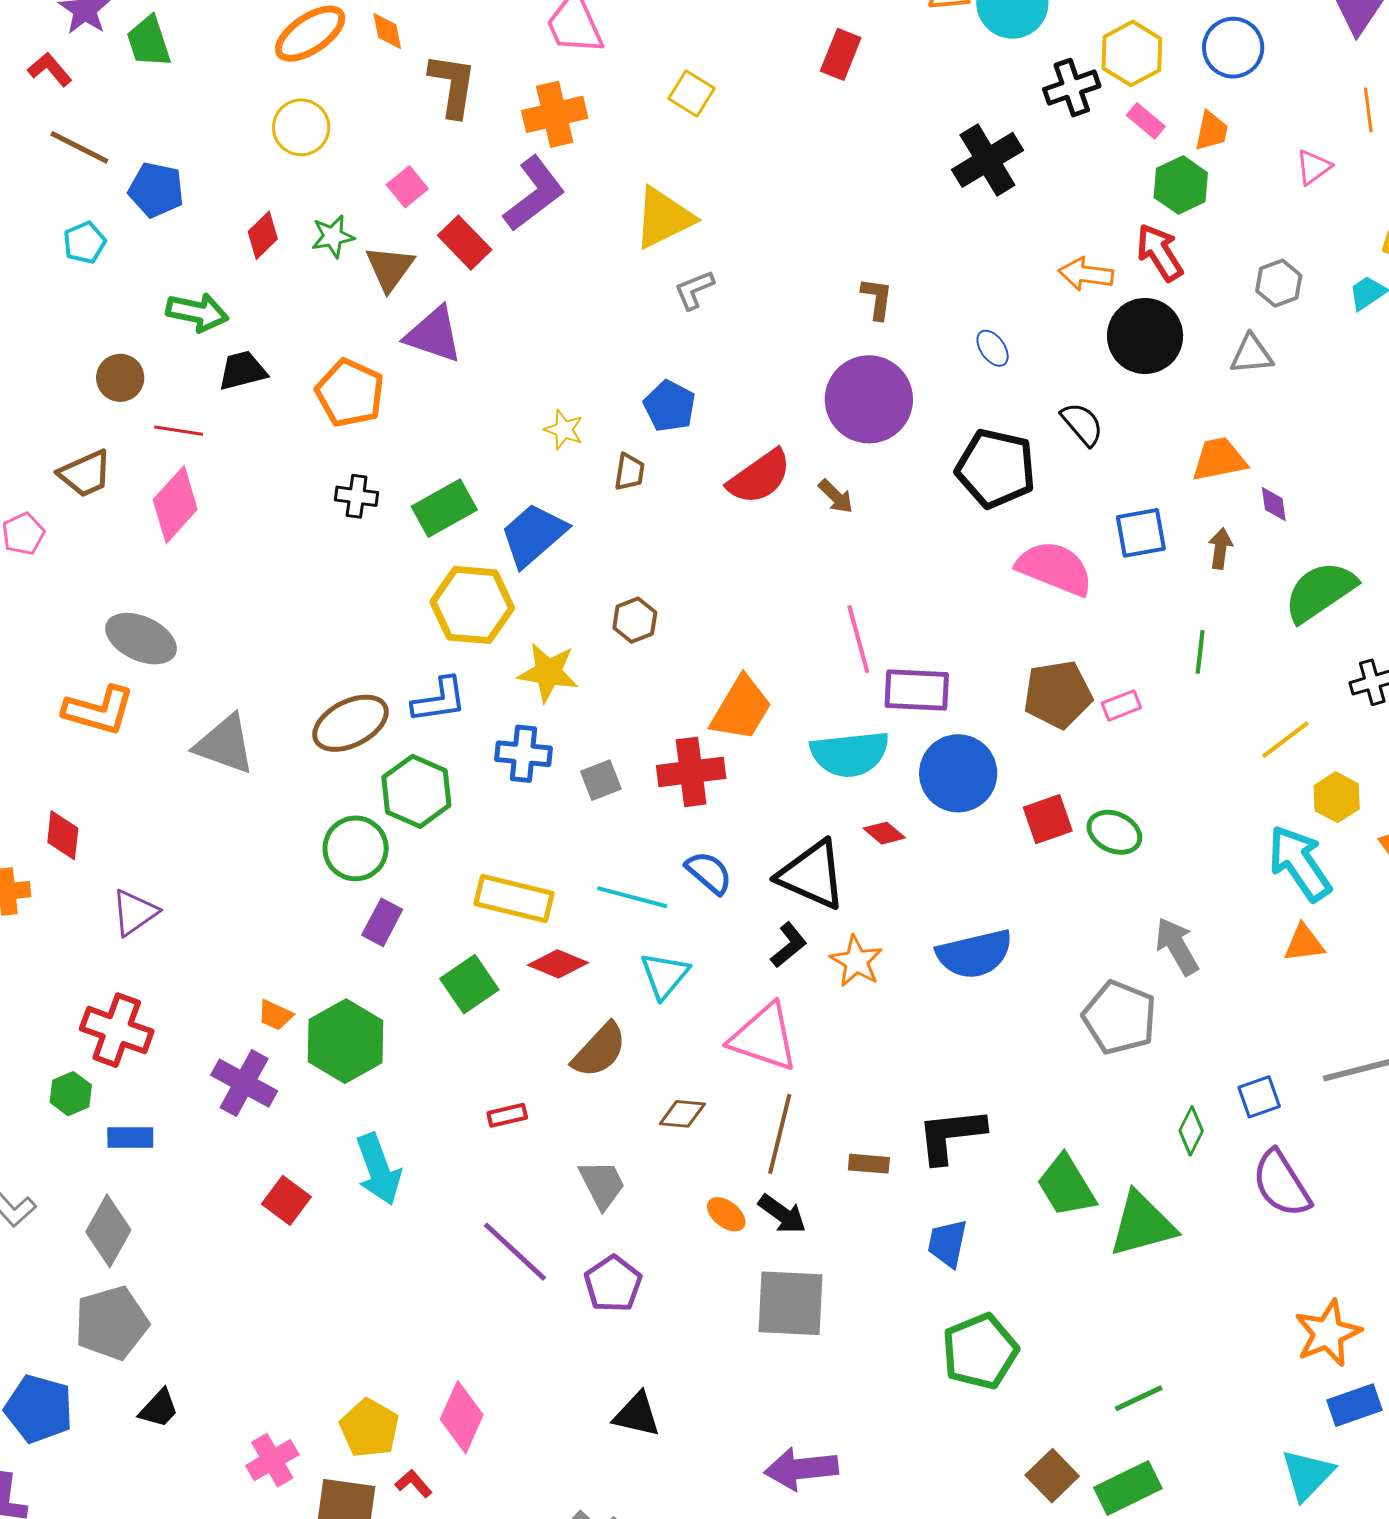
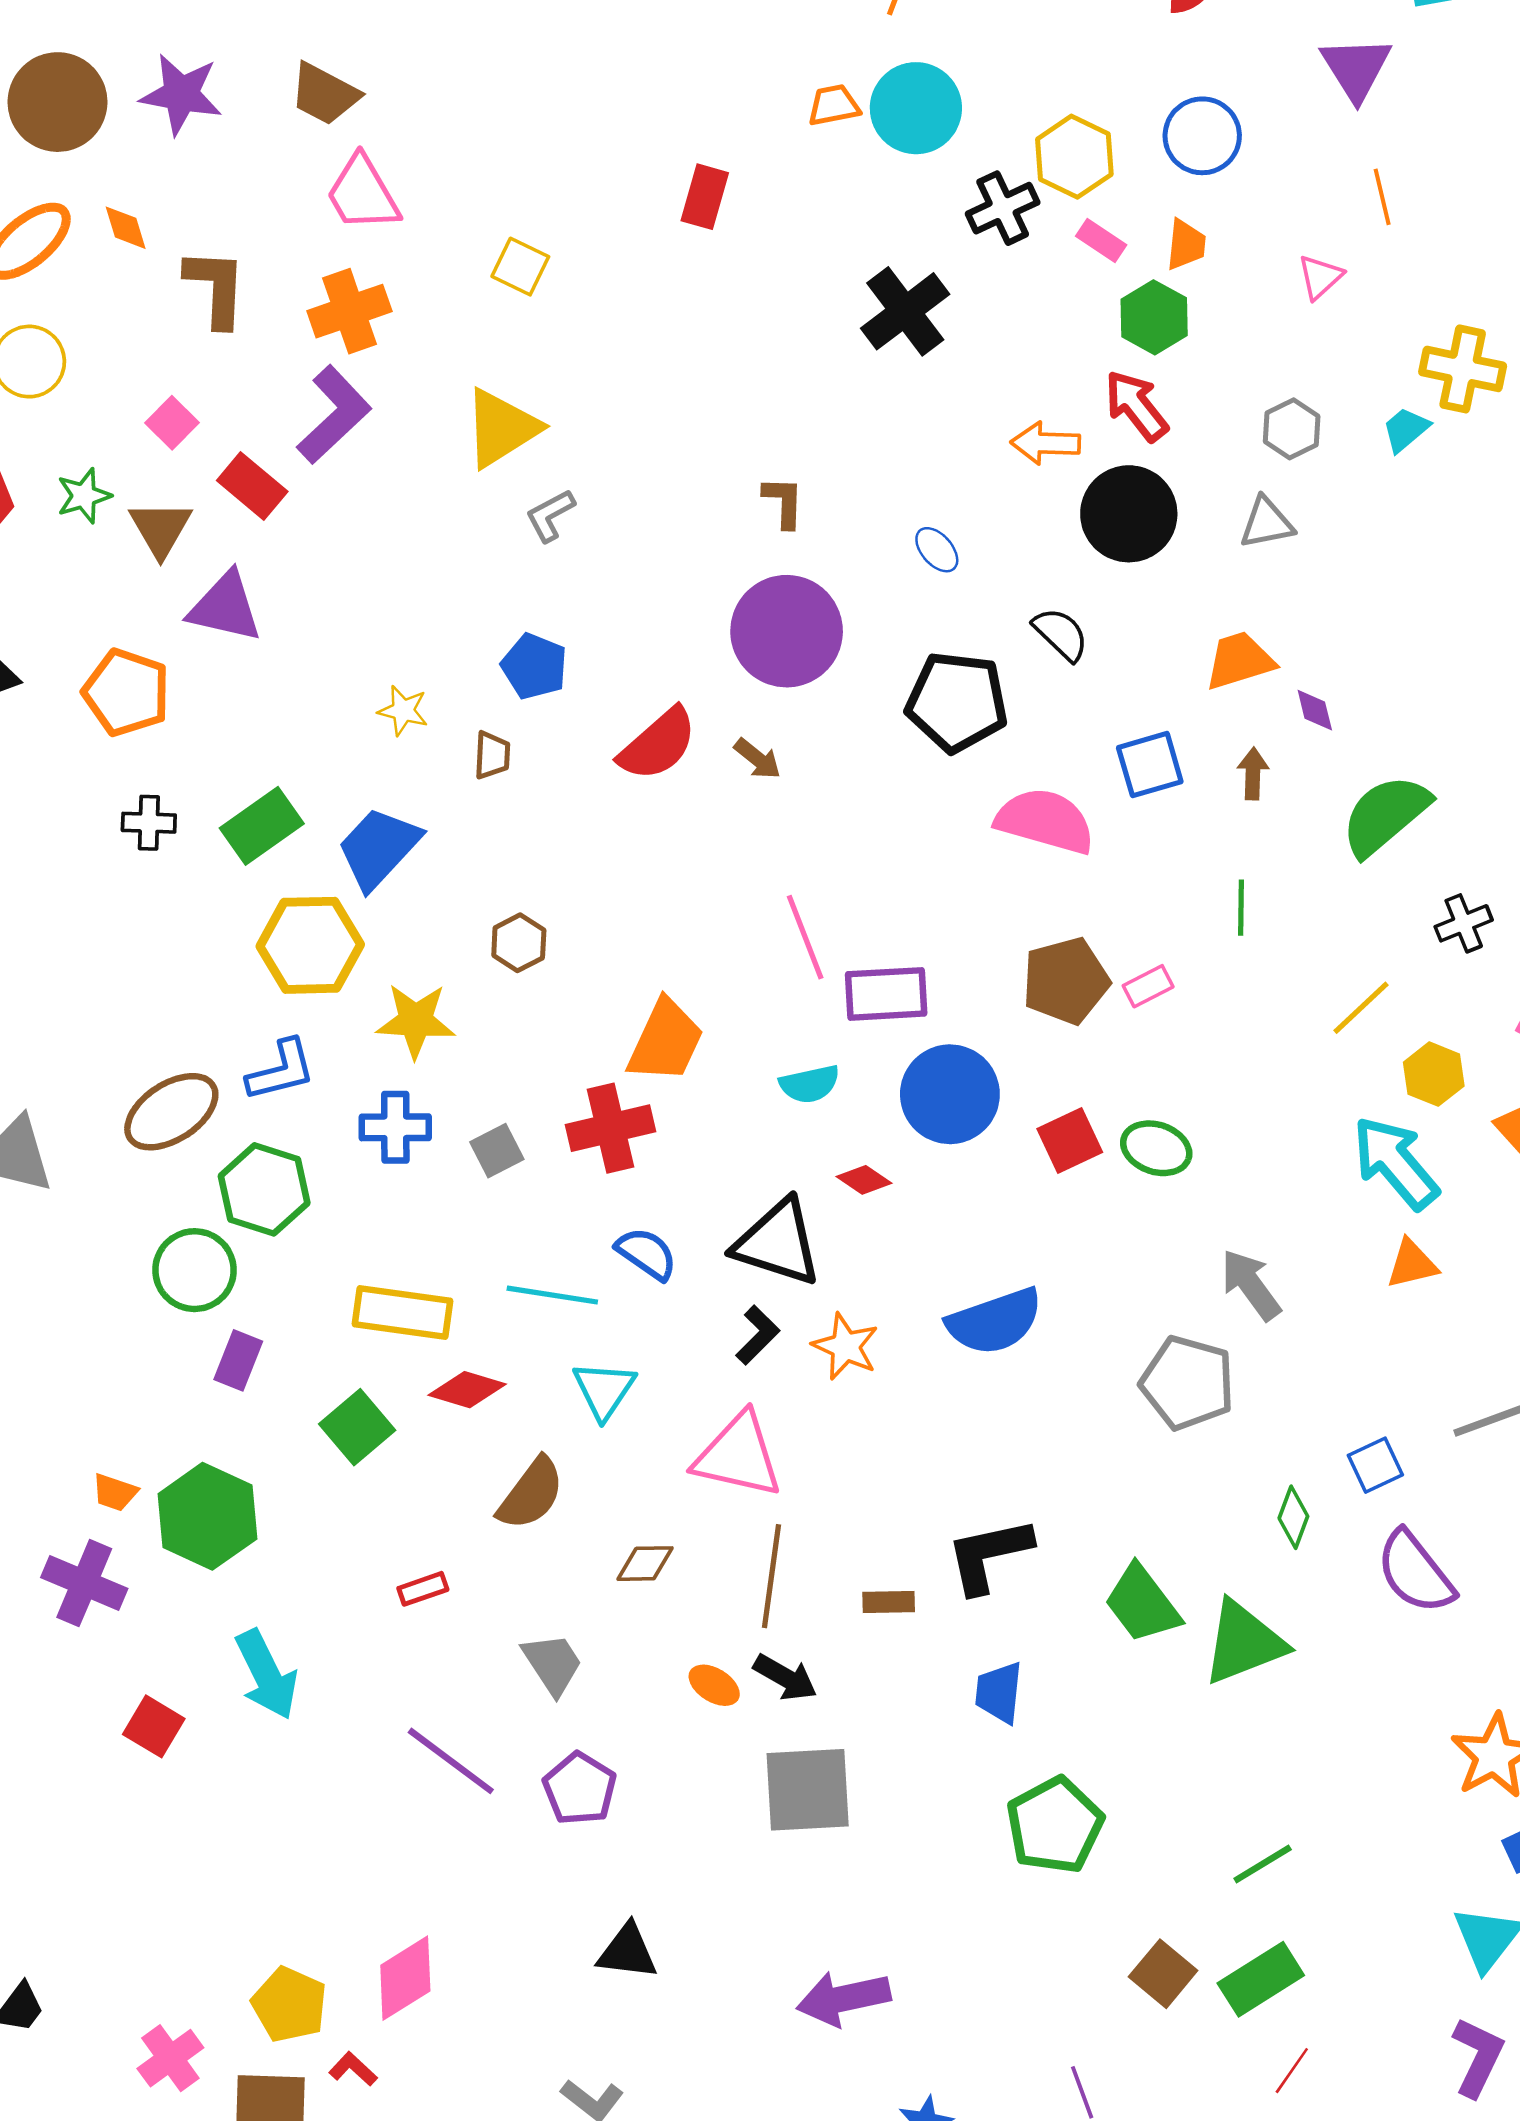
cyan semicircle: (850, 754) -> (810, 1084), size x0.6
pink diamond: (462, 1417) -> (405, 1978), turned 40

